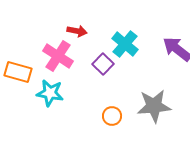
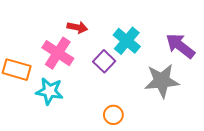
gray star: (154, 106) -> (162, 81), moved

